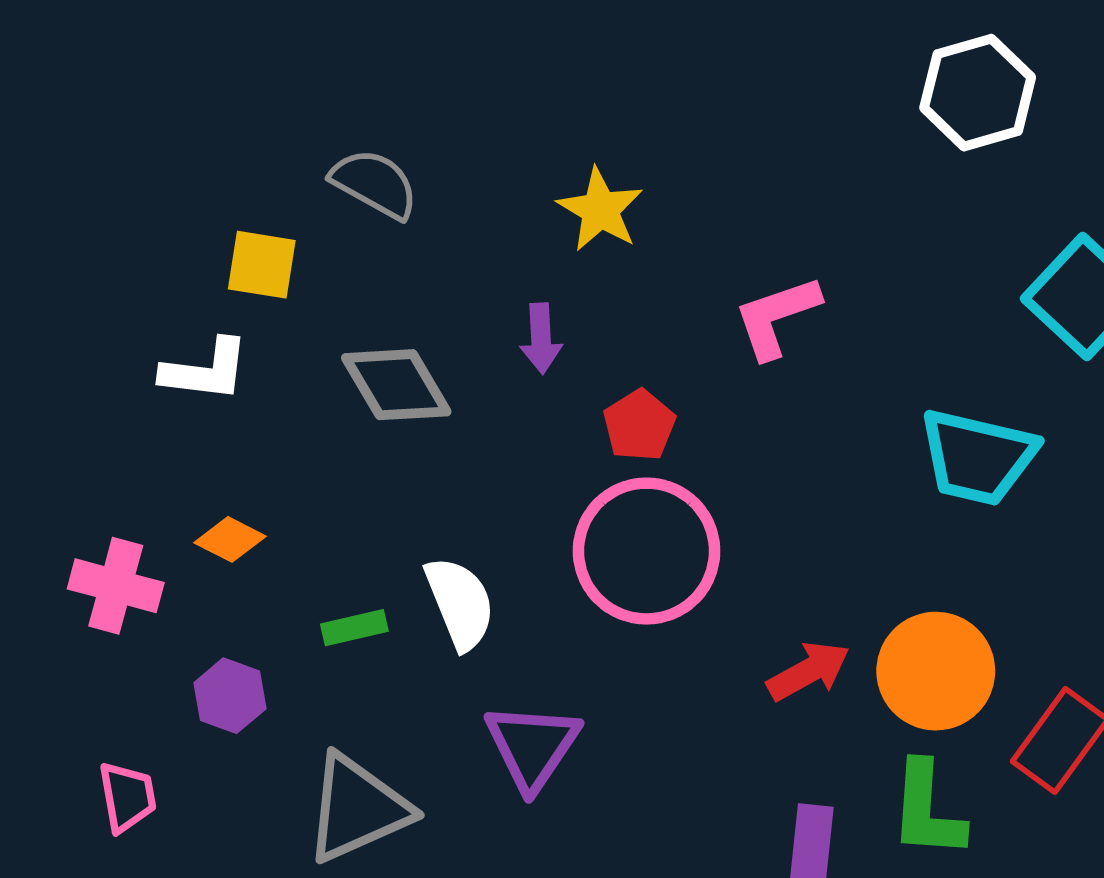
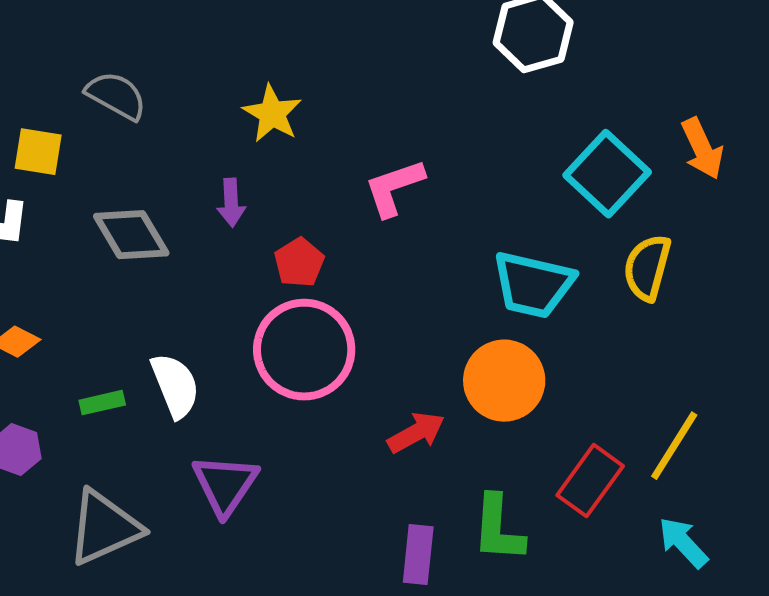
orange circle: (936, 671) -> (504, 381), moved

